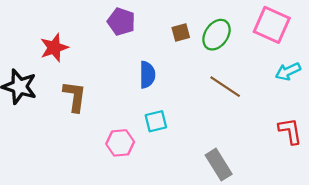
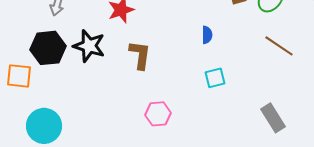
blue semicircle: (147, 75) -> (207, 35), size x0.7
pink hexagon: (120, 143) -> (158, 114), moved

